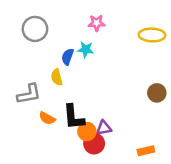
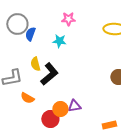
blue semicircle: (68, 57) -> (30, 34), moved
black L-shape: (74, 117) -> (49, 74), moved, turned -125
red circle: (94, 144) -> (50, 119), moved

